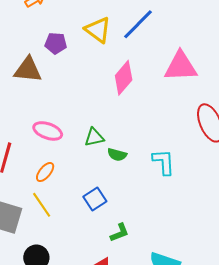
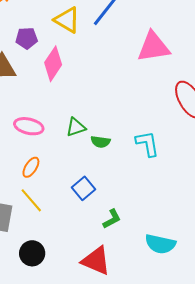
pink diamond: (124, 78) -> (53, 64), moved

